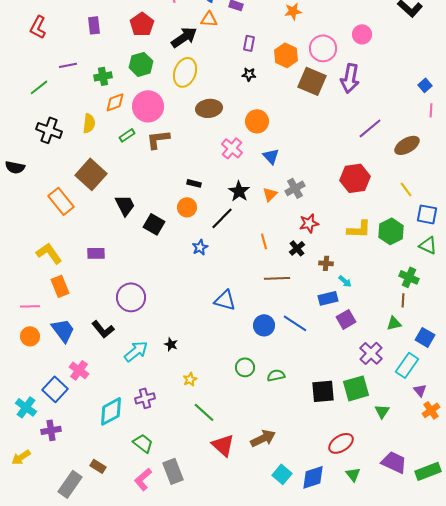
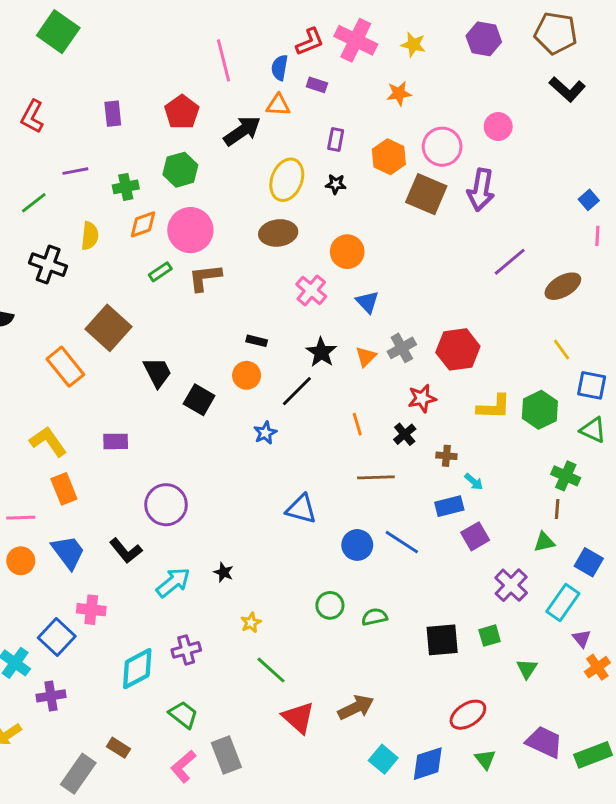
yellow ellipse: (185, 72) -> (287, 180), moved
yellow semicircle: (89, 123) -> (90, 236), moved
red hexagon: (355, 178) -> (458, 349), moved
pink cross: (79, 370) -> (91, 610), turned -30
green square: (356, 388) -> (490, 636), size x0.6

